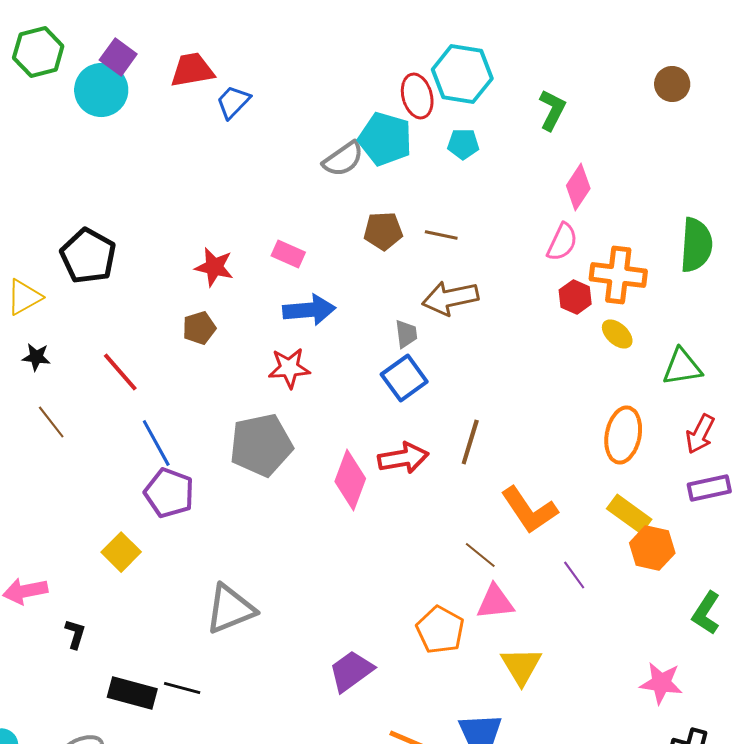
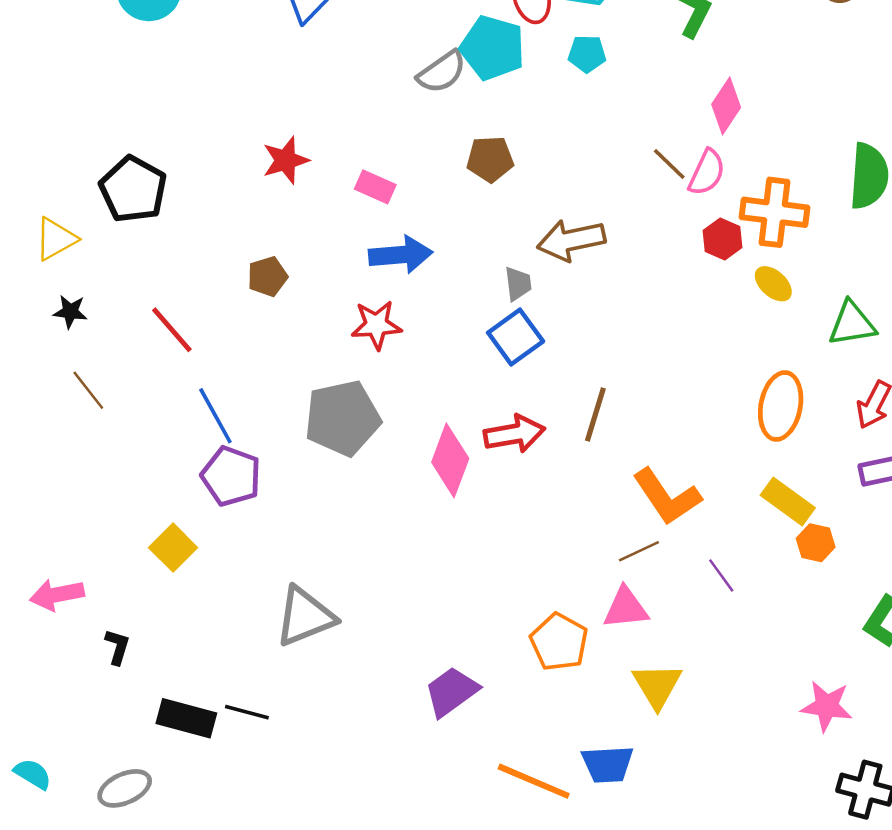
brown line: (441, 235) -> (669, 164), moved, turned 32
red star: (214, 267) -> (286, 160), moved, turned -30
orange hexagon: (652, 548) -> (816, 543), size x0.7
brown line: (480, 555) -> (639, 551), moved, turned -64

